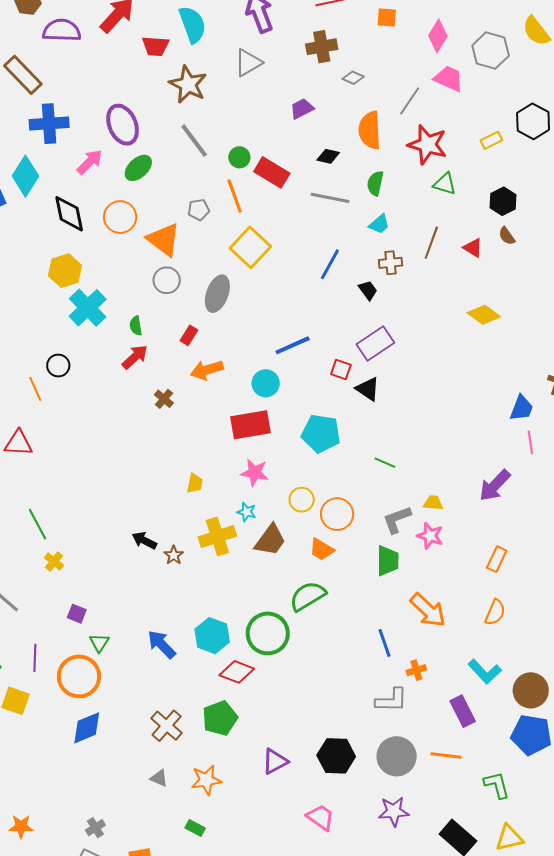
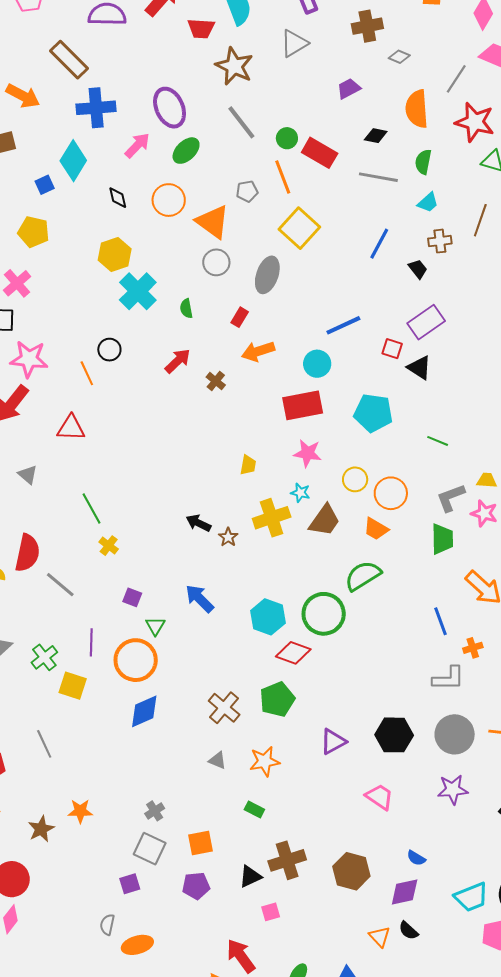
black diamond: (69, 214) -> (118, 198), size x0.6
red arrow: (135, 357) -> (178, 361), moved
blue arrow: (162, 644) -> (200, 599), moved

